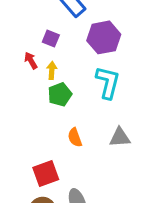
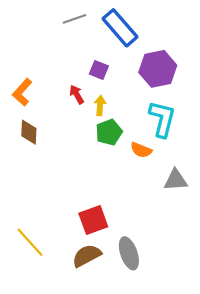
orange semicircle: (75, 137) -> (141, 150), moved, turned -48

